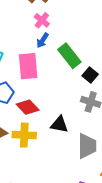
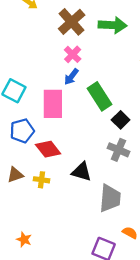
yellow cross: (24, 135) -> (42, 180), size x0.6

